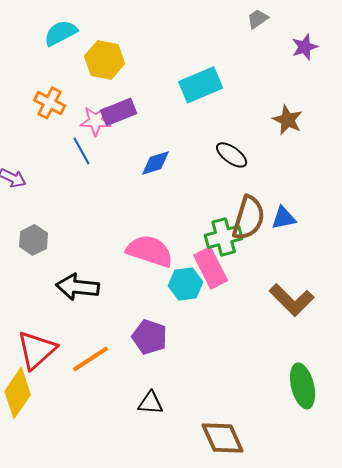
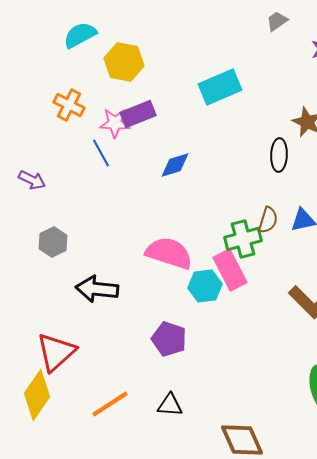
black ellipse: (232, 155) -> (279, 155), moved, turned 56
brown semicircle: (249, 218) -> (268, 220), size x0.6
orange line: (91, 359) -> (110, 404), moved

